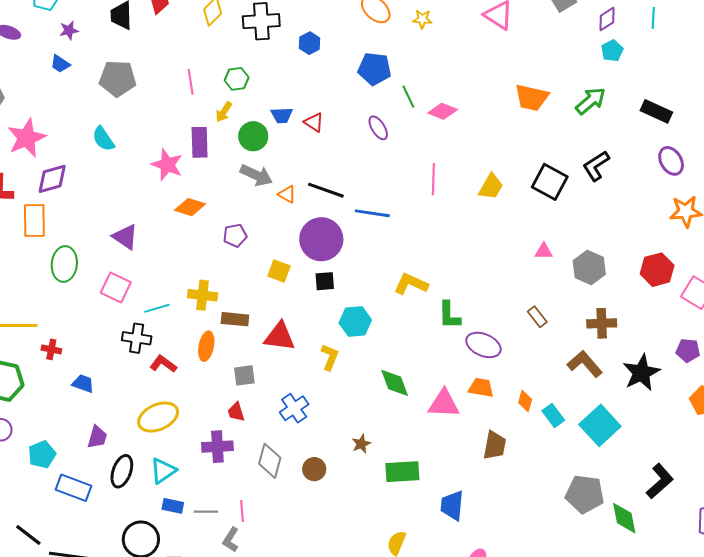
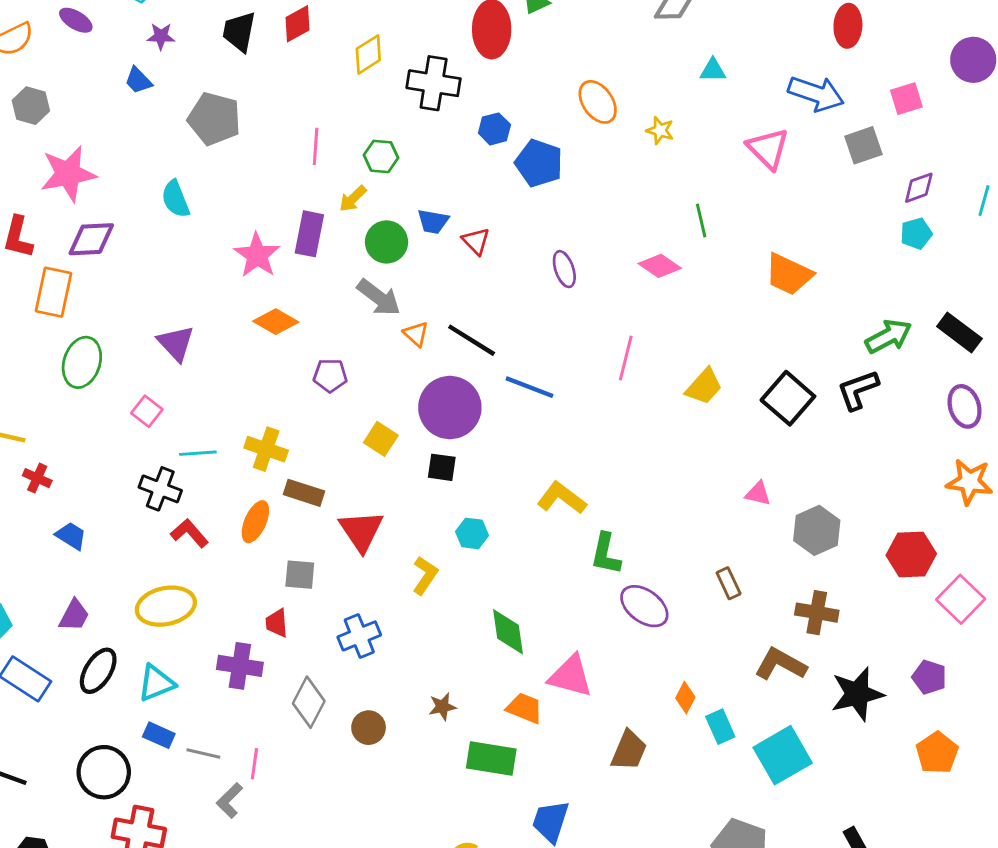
blue pentagon: (374, 69) -> (539, 163), moved
green line: (408, 97) -> (701, 221), moved
green arrow: (591, 101) -> (889, 336), moved
pink square: (116, 287) -> (147, 411), size x0.7
cyan hexagon: (355, 321) -> (472, 533), size x0.7
red triangle: (280, 337) -> (361, 531), turned 36
brown L-shape: (585, 364) -> (781, 664), turned -33
orange trapezoid: (481, 388) -> (524, 708), moved

